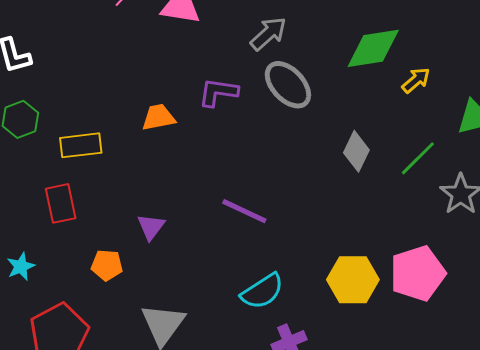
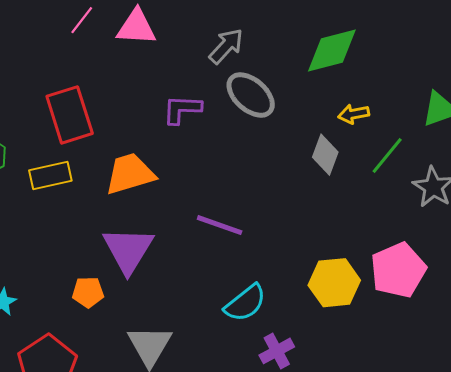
yellow arrow: (416, 80) -> (354, 114), moved, turned -144
orange trapezoid: (158, 117) -> (130, 174), moved, size x1.5
red rectangle: (61, 203) -> (70, 115), moved, size x1.4
purple triangle: (151, 227) -> (128, 250), size x1.8

